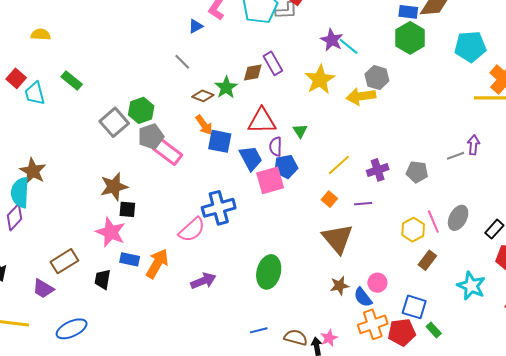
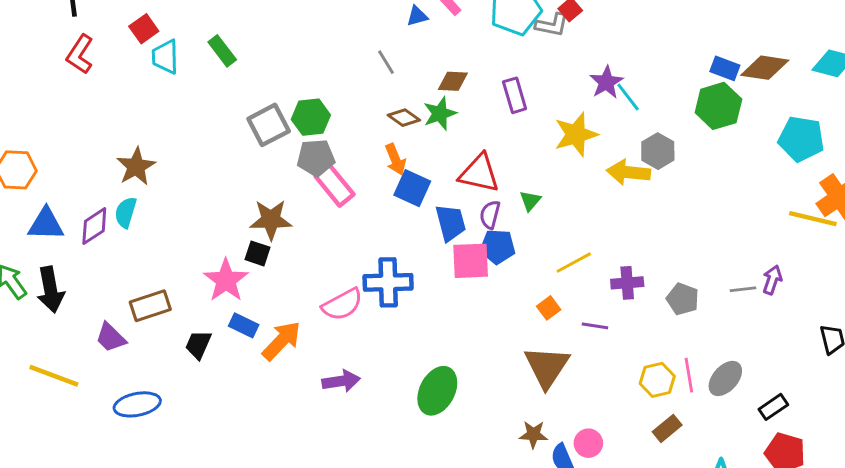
brown diamond: (253, 73) -> (453, 81), moved
brown star: (114, 187) -> (271, 220), moved
cyan semicircle: (20, 192) -> (126, 212), moved, size x0.7

